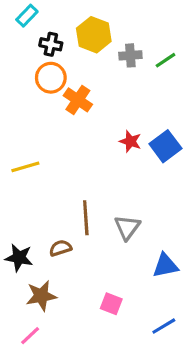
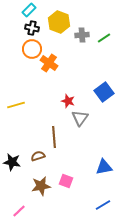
cyan rectangle: (27, 16) -> (29, 10), moved
red star: (130, 141) -> (68, 101), moved
gray triangle: (127, 227) -> (80, 118), moved
brown star: (41, 296) -> (41, 186), moved
pink square: (111, 304) -> (66, 181), moved

